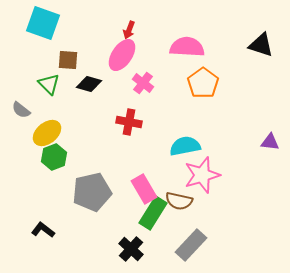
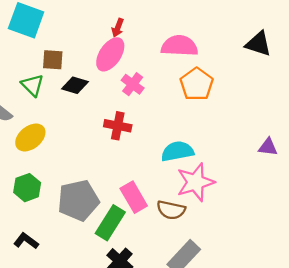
green hexagon: (54, 157) -> (27, 188), moved
green rectangle: (153, 213) -> (110, 223), moved

